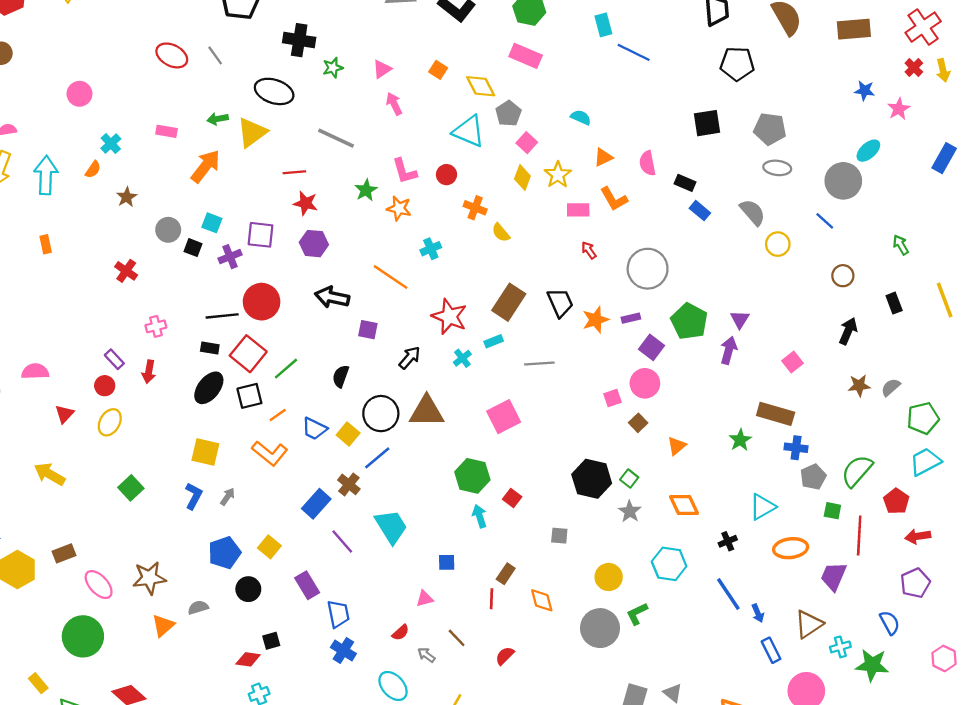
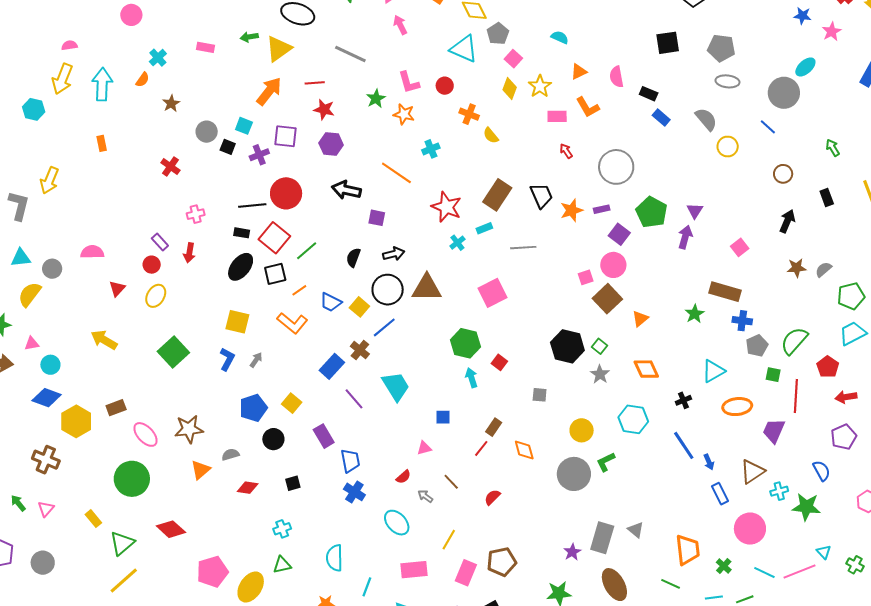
orange arrow: (206, 166) -> (269, 91), moved
black arrow: (410, 358) -> (394, 254), moved, turned 35
brown square: (638, 423) -> (607, 299), size x1.8
green square: (131, 488) -> (173, 352), size x1.4
red line: (491, 599) -> (481, 448), turned 36
red diamond: (248, 659) -> (248, 488), moved

